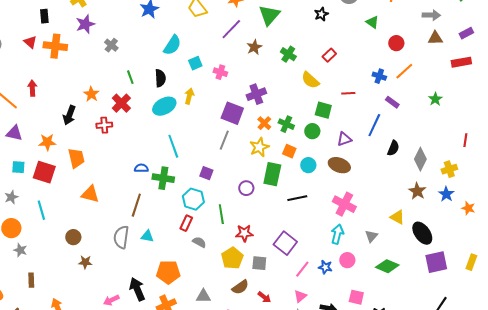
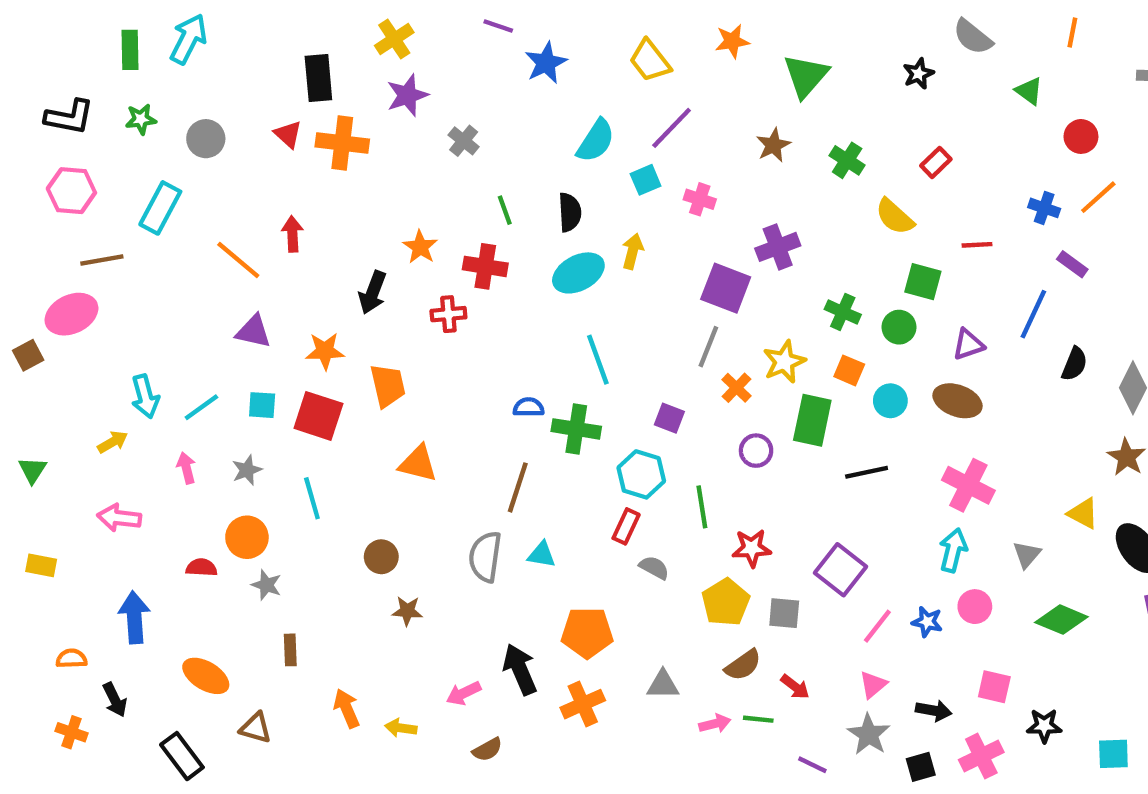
black rectangle: (44, 16) -> (318, 78), size x1.5
purple line: (231, 29) -> (672, 128), moved
red cross: (121, 103) -> (485, 266), turned -36
orange cross: (264, 123) -> (737, 388), moved

